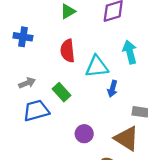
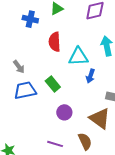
blue cross: (23, 37) -> (30, 19), moved
gray arrow: (27, 83) -> (19, 67), turned 72
green rectangle: (62, 92) -> (53, 84), moved

